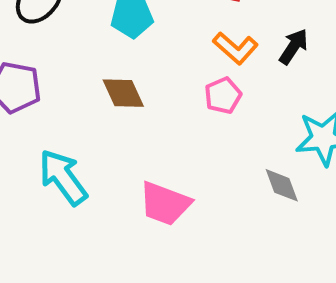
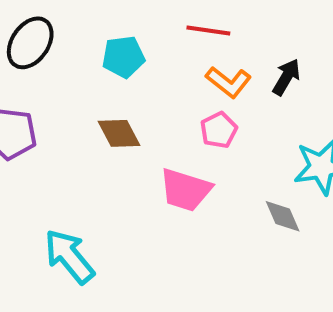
cyan arrow: (63, 177) -> (69, 256), moved
pink trapezoid: (165, 204) -> (185, 190), moved

